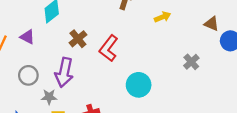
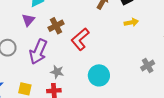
purple triangle: (27, 37) -> (28, 20), moved, turned 32
gray star: (49, 97) -> (57, 72), moved

